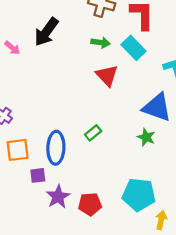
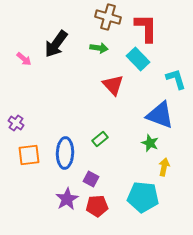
green arrow: (101, 43) -> (99, 48), moved
purple square: (38, 175) -> (91, 179), moved, turned 35
yellow arrow: (161, 220) -> (164, 167), moved

